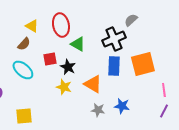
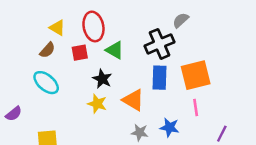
red square: (50, 59) -> (80, 53), moved
pink line: (164, 90) -> (196, 107), moved

